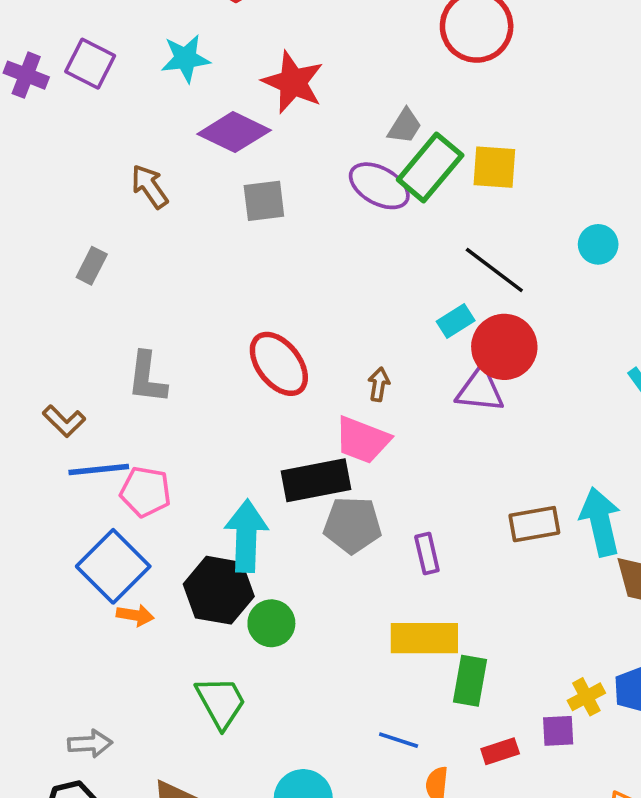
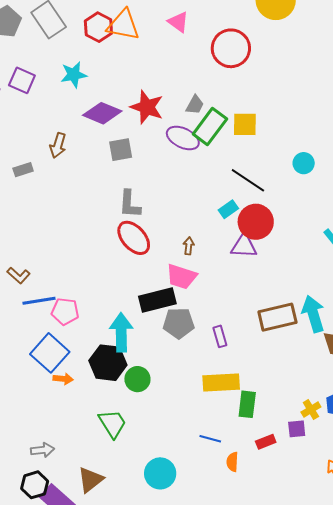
red star: (293, 82) -> (147, 107), moved
brown arrow: (150, 187) -> (58, 145), turned -125
gray rectangle: (92, 266) -> (23, 170), moved, turned 48
gray L-shape: (147, 378) -> (130, 204), moved
brown rectangle: (534, 524) -> (277, 317), size x1.4

